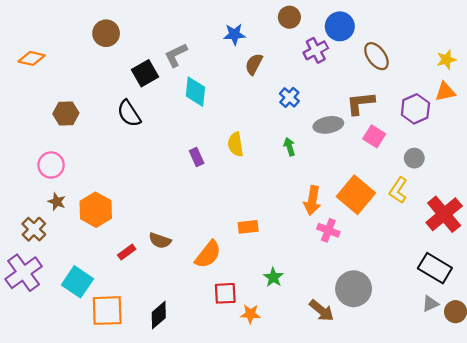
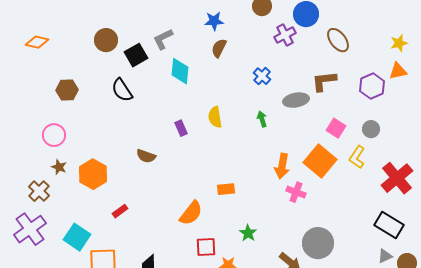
brown circle: (106, 33) -> (106, 40), moved
brown semicircle: (254, 64) -> (219, 48), moved
pink square: (374, 136) -> (336, 128), moved
brown semicircle: (160, 241) -> (146, 156), moved

